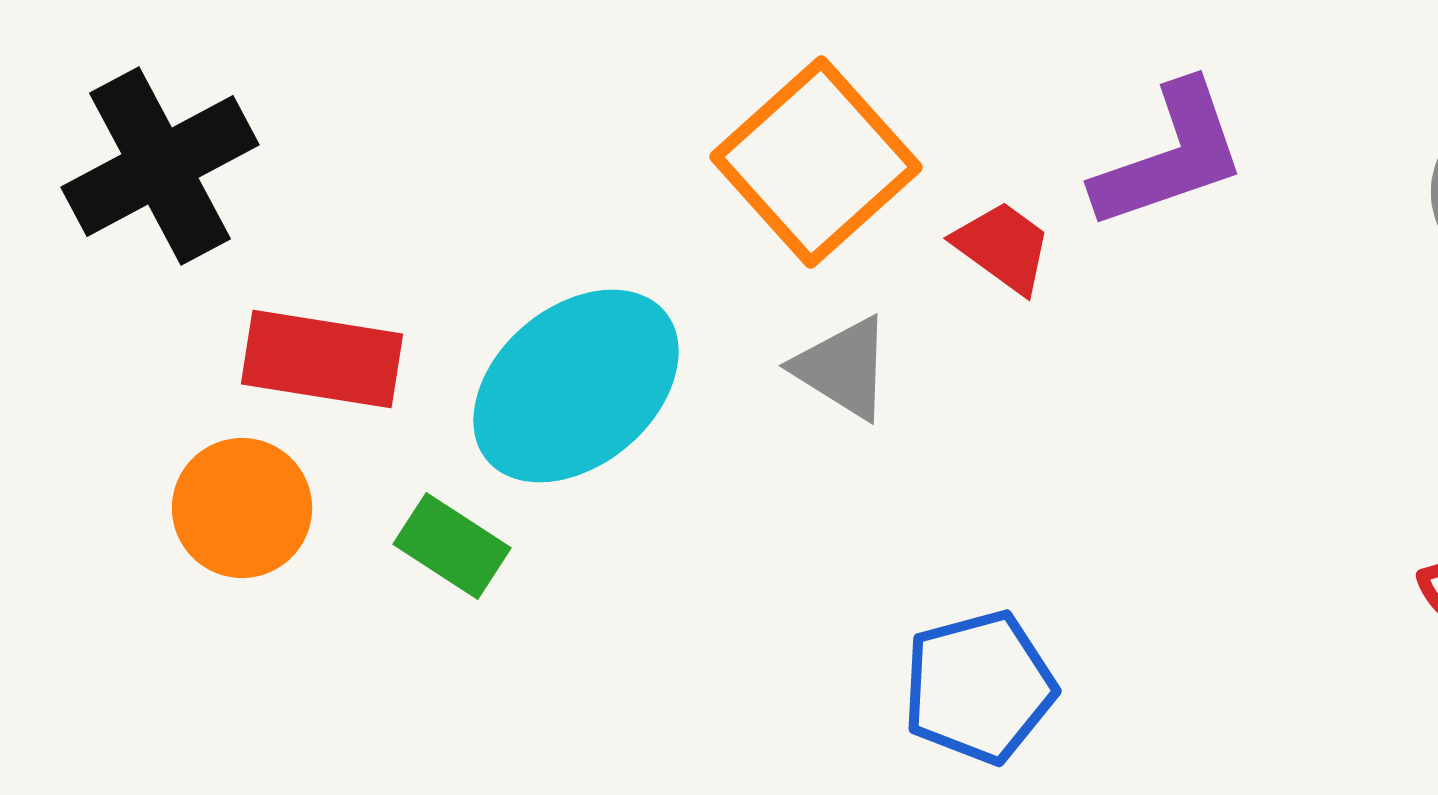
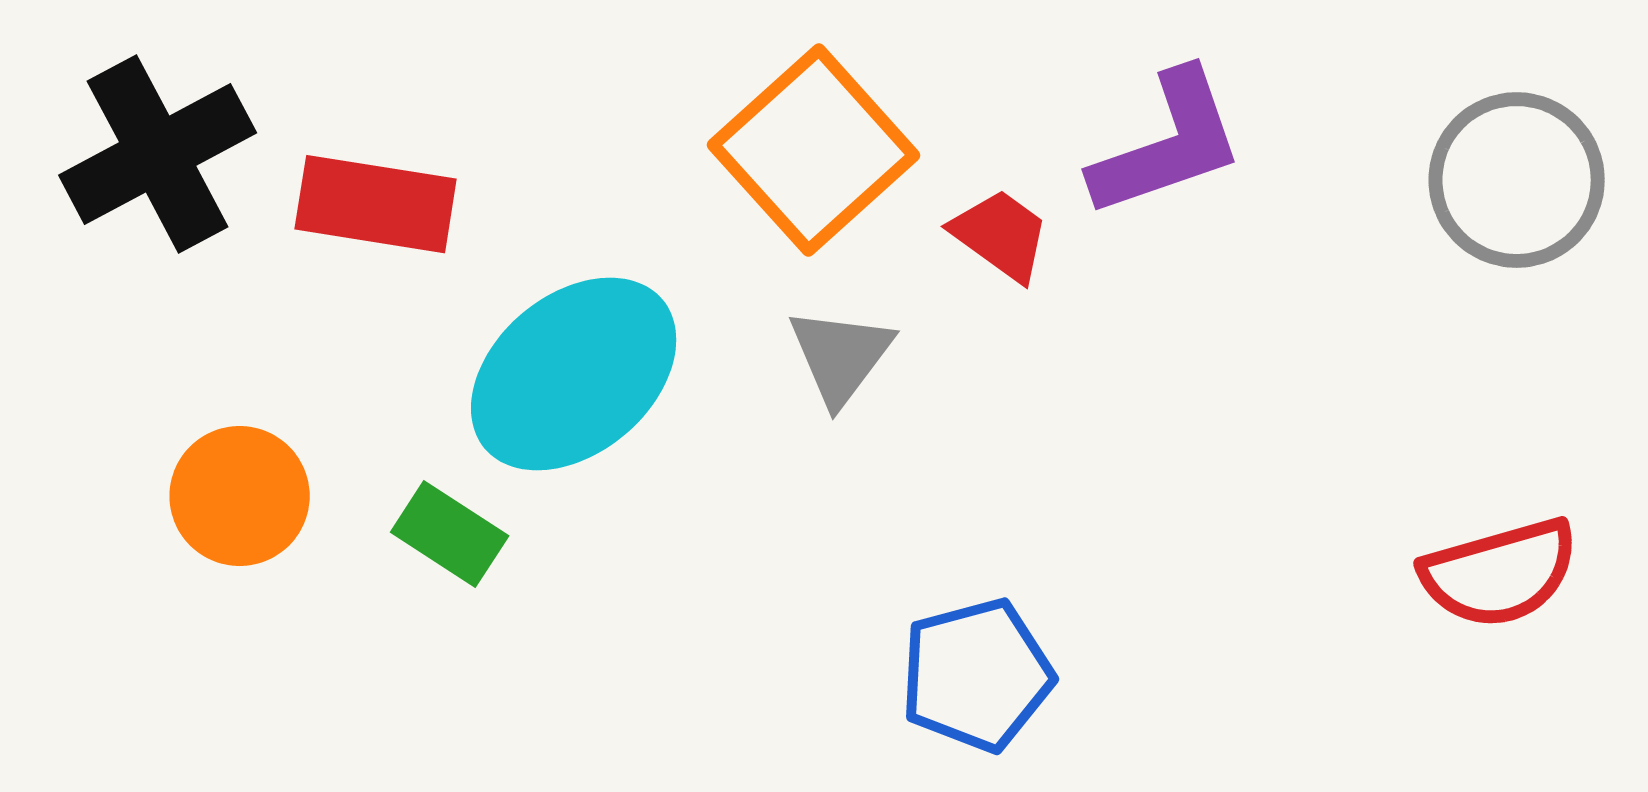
red rectangle: (322, 359) -> (376, 204), moved
gray triangle: (843, 368) -> (841, 356), turned 35

